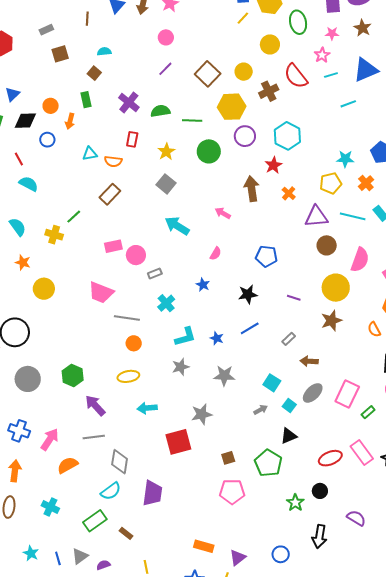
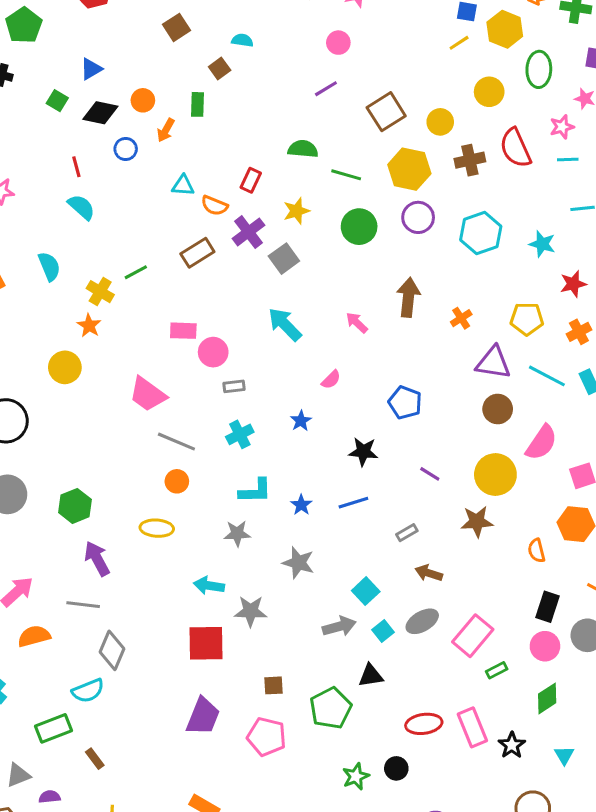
brown square: (60, 54) -> (176, 27), turned -30
purple cross: (129, 102) -> (248, 232), moved
cyan star: (345, 159) -> (542, 244), moved
red star: (273, 165) -> (573, 284), moved
orange star: (23, 262) -> (89, 326), moved
cyan arrow: (147, 408) -> (209, 586), moved
gray arrow: (261, 410) -> (339, 626), size x1.5
purple trapezoid: (152, 493) -> (203, 716), moved

